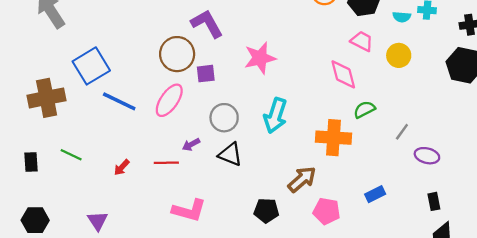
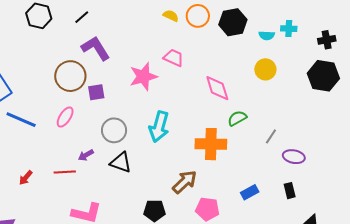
pink trapezoid: (362, 41) -> (174, 58), moved
pink ellipse: (169, 100) -> (65, 117), size x0.7
black rectangle: (434, 201) -> (290, 191), moved

